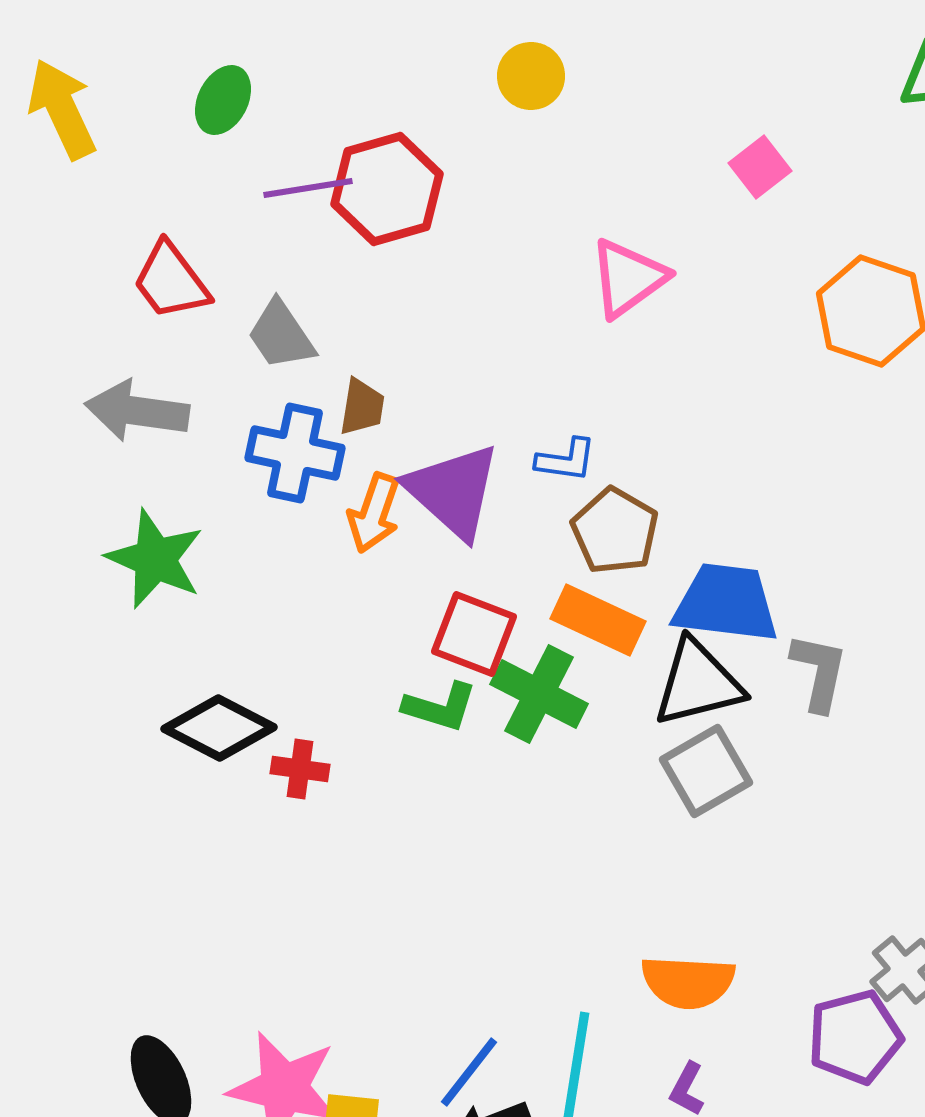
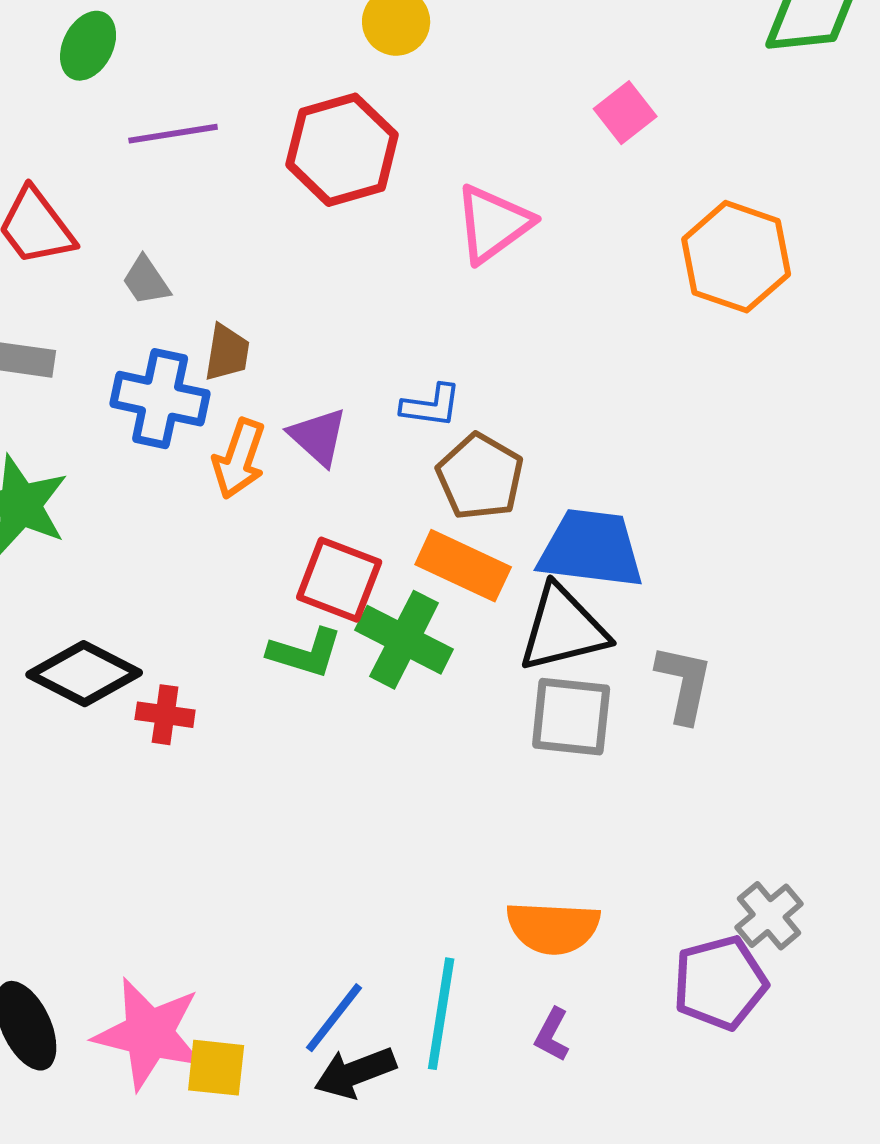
red hexagon: (387, 189) -> (342, 150), moved
gray trapezoid: (281, 335) -> (146, 281), size x0.7
purple triangle: (453, 491) -> (318, 437), size x0.6
gray L-shape: (819, 672) -> (684, 684), moved
gray square: (706, 771) -> (571, 717), turned 36

